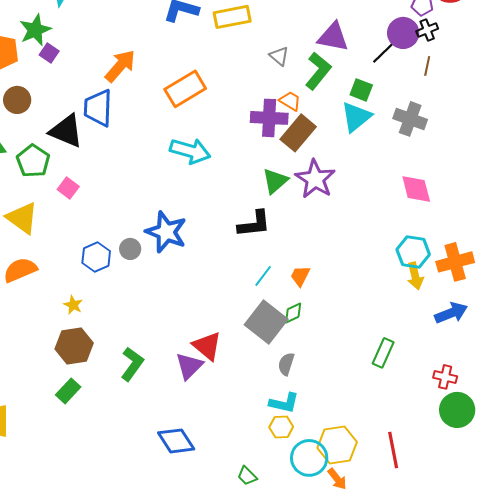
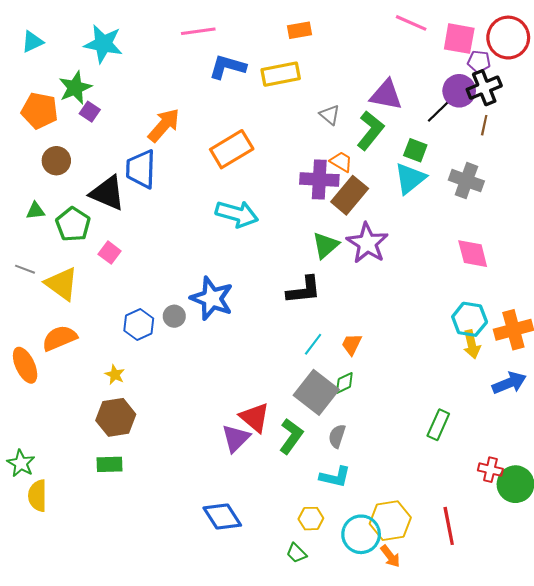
black cross: (427, 30) -> (484, 88), size x1.5
green L-shape: (132, 364) -> (291, 436), moved
red cross: (445, 377) -> (490, 470), moved
green rectangle: (68, 391) -> (110, 464), turned 45
yellow hexagon: (281, 427) -> (311, 519), moved

